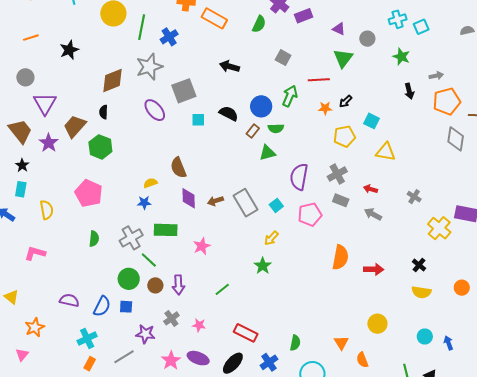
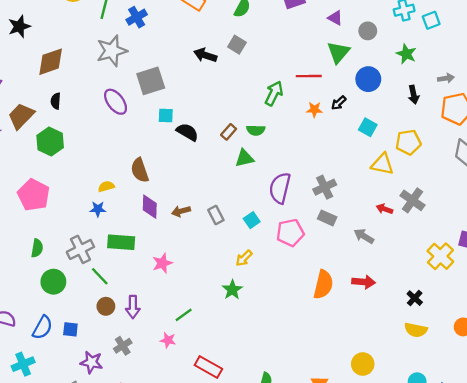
gray square: (283, 58) -> (237, 45), moved
brown diamond: (112, 81) -> (51, 62), moved
blue circle: (261, 106) -> (368, 79), moved
black semicircle: (229, 113) -> (187, 132), moved
yellow pentagon: (345, 136) -> (408, 142), moved
red arrow: (370, 189) -> (385, 209), moved
gray cross: (414, 197) -> (413, 200), moved, size x1.5
gray rectangle: (245, 203) -> (216, 215), size x0.6
red arrow: (374, 269) -> (364, 282), moved
green circle: (129, 279) -> (53, 282), moved
pink star: (199, 325) -> (168, 340), moved

